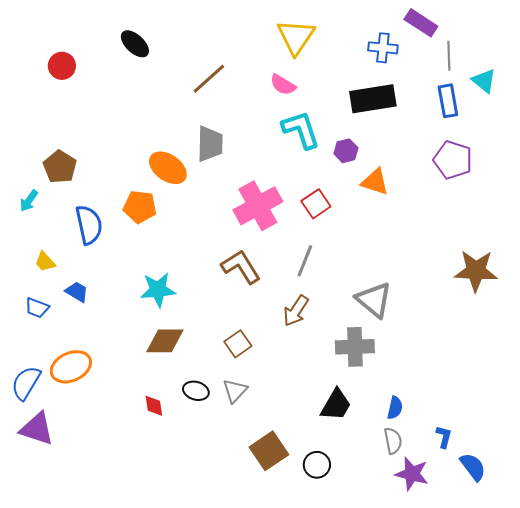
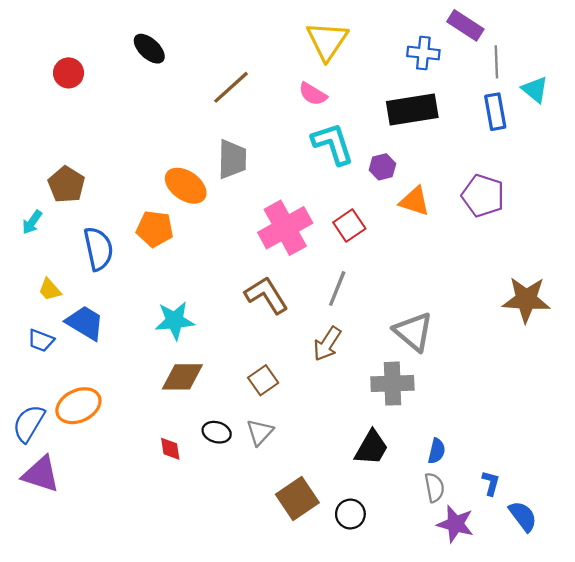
purple pentagon: (453, 160) -> (483, 196), moved
blue trapezoid: (77, 292) -> (85, 323), size x1.5

